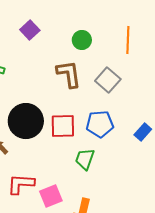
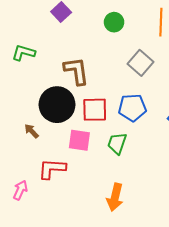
brown L-shape: (69, 74) -> (76, 71), moved
pink square: (51, 196) -> (79, 140), moved, turned 30

